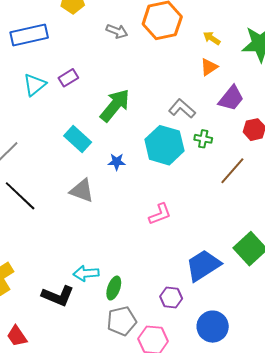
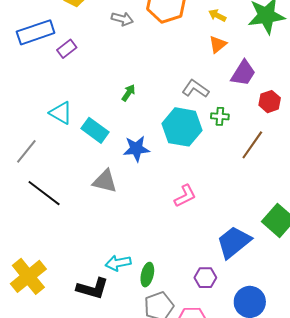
purple rectangle: (68, 78) -> (67, 49), moved
cyan triangle: (35, 85) -> (61, 113), moved, turned -45
green arrow: (115, 105) -> (128, 93), size x0.5
blue star: (117, 162) -> (136, 149), size x1.5

